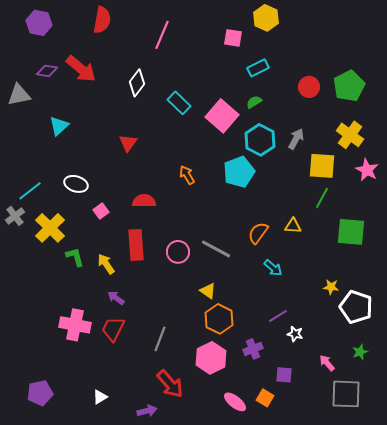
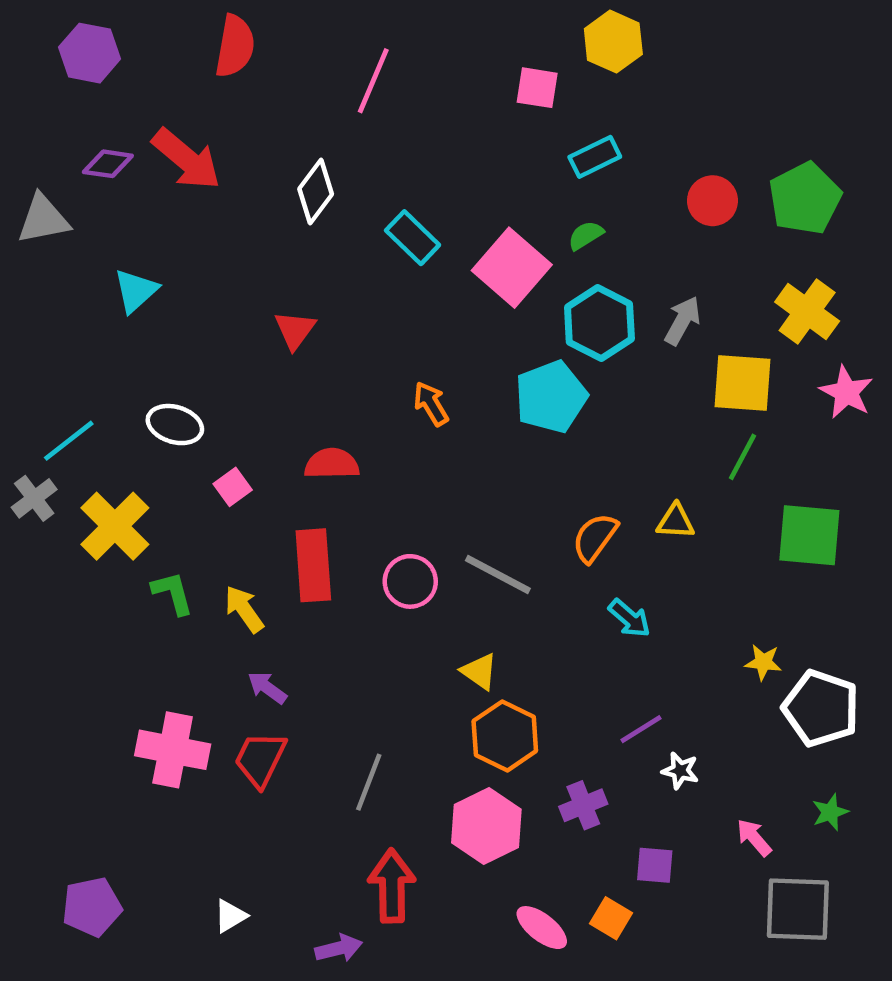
red arrow: (170, 384) -> (392, 886), turned -140

